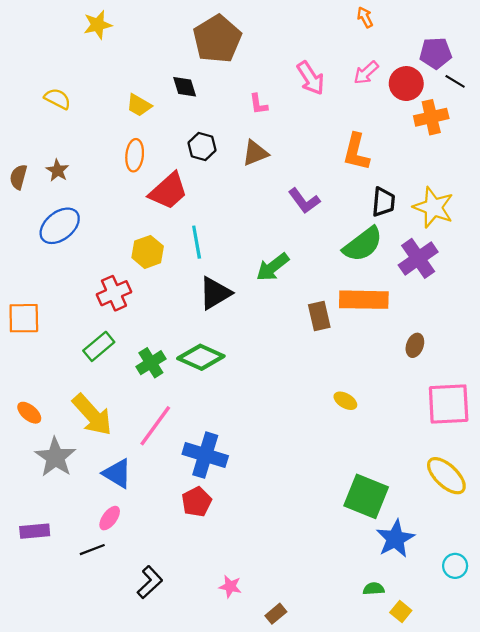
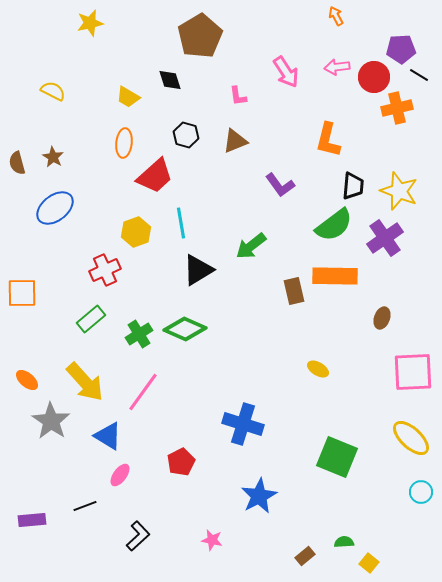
pink arrow: (366, 73) -> (337, 67), turned 35
brown semicircle: (18, 177) -> (17, 163), turned -30
blue cross: (205, 455) -> (243, 424), moved
pink ellipse: (110, 518) -> (120, 475), moved
purple rectangle: (35, 531) -> (32, 520), moved
blue star: (395, 539) -> (259, 496), moved
cyan circle: (455, 566) -> (421, 492), moved
brown rectangle: (276, 614) -> (305, 556), moved

